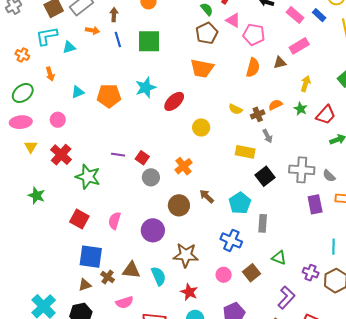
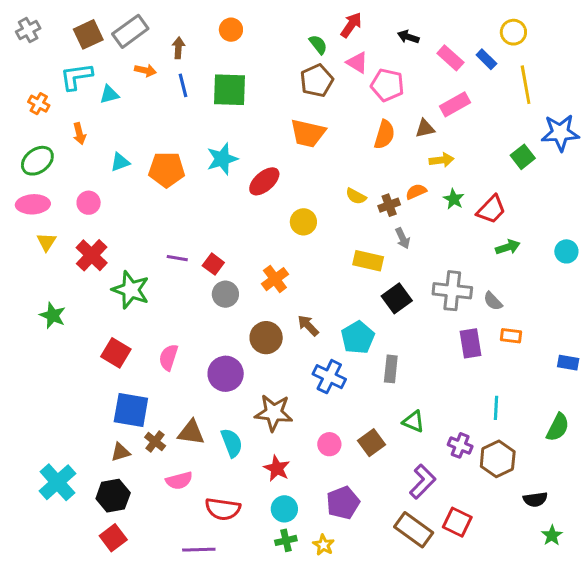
yellow arrow: (306, 84) -> (442, 160), moved, turned 63
blue cross: (231, 240) -> (329, 377), moved

